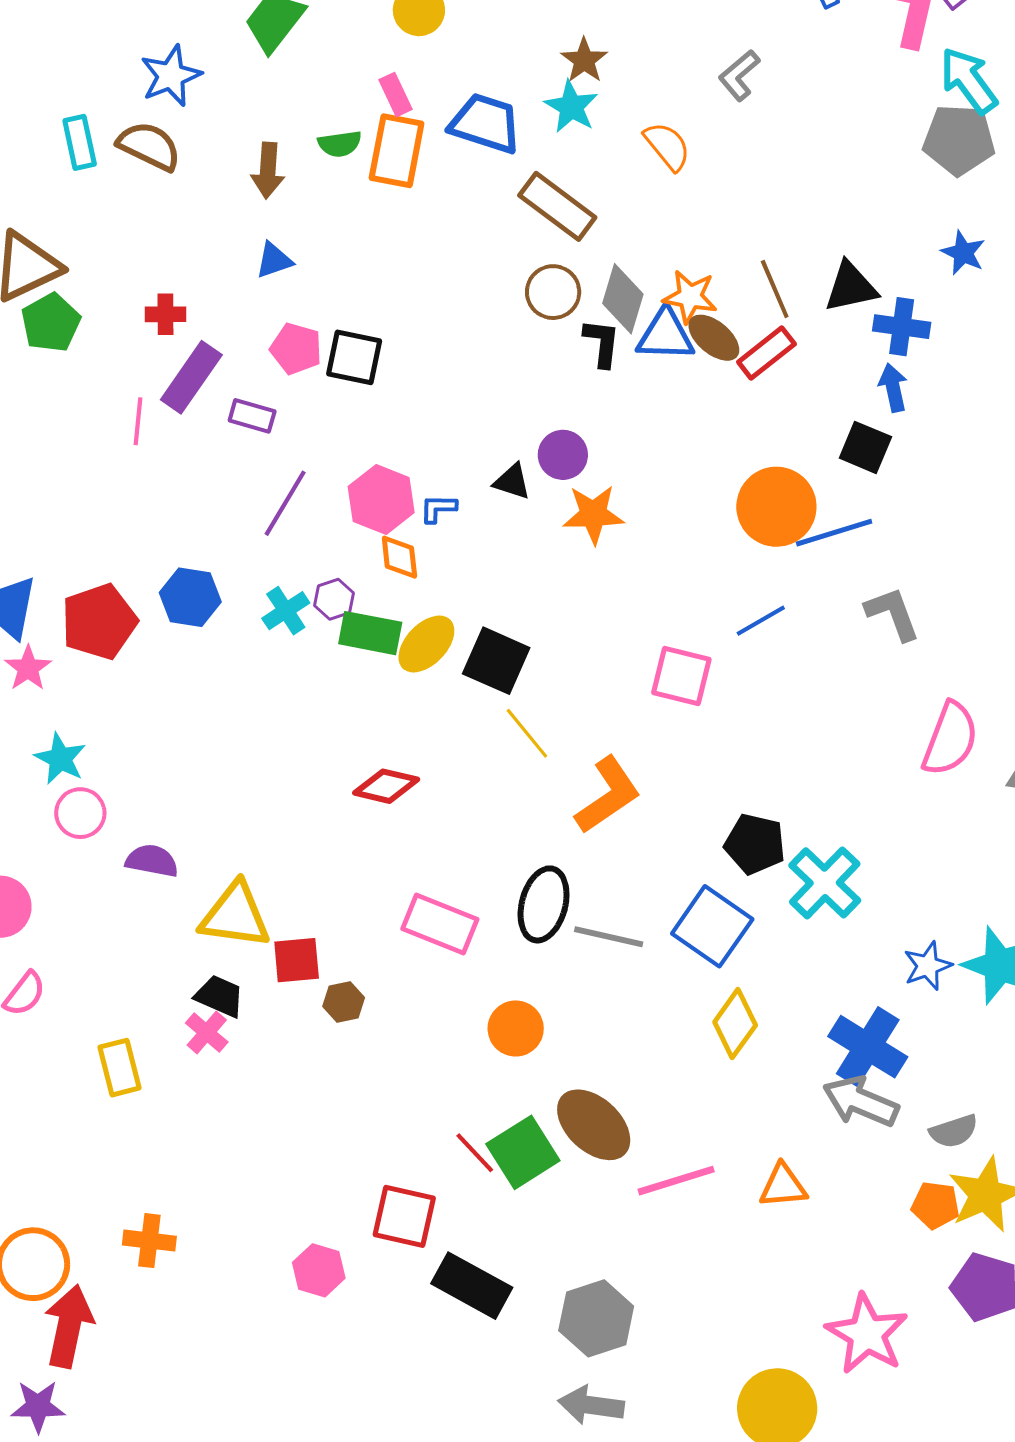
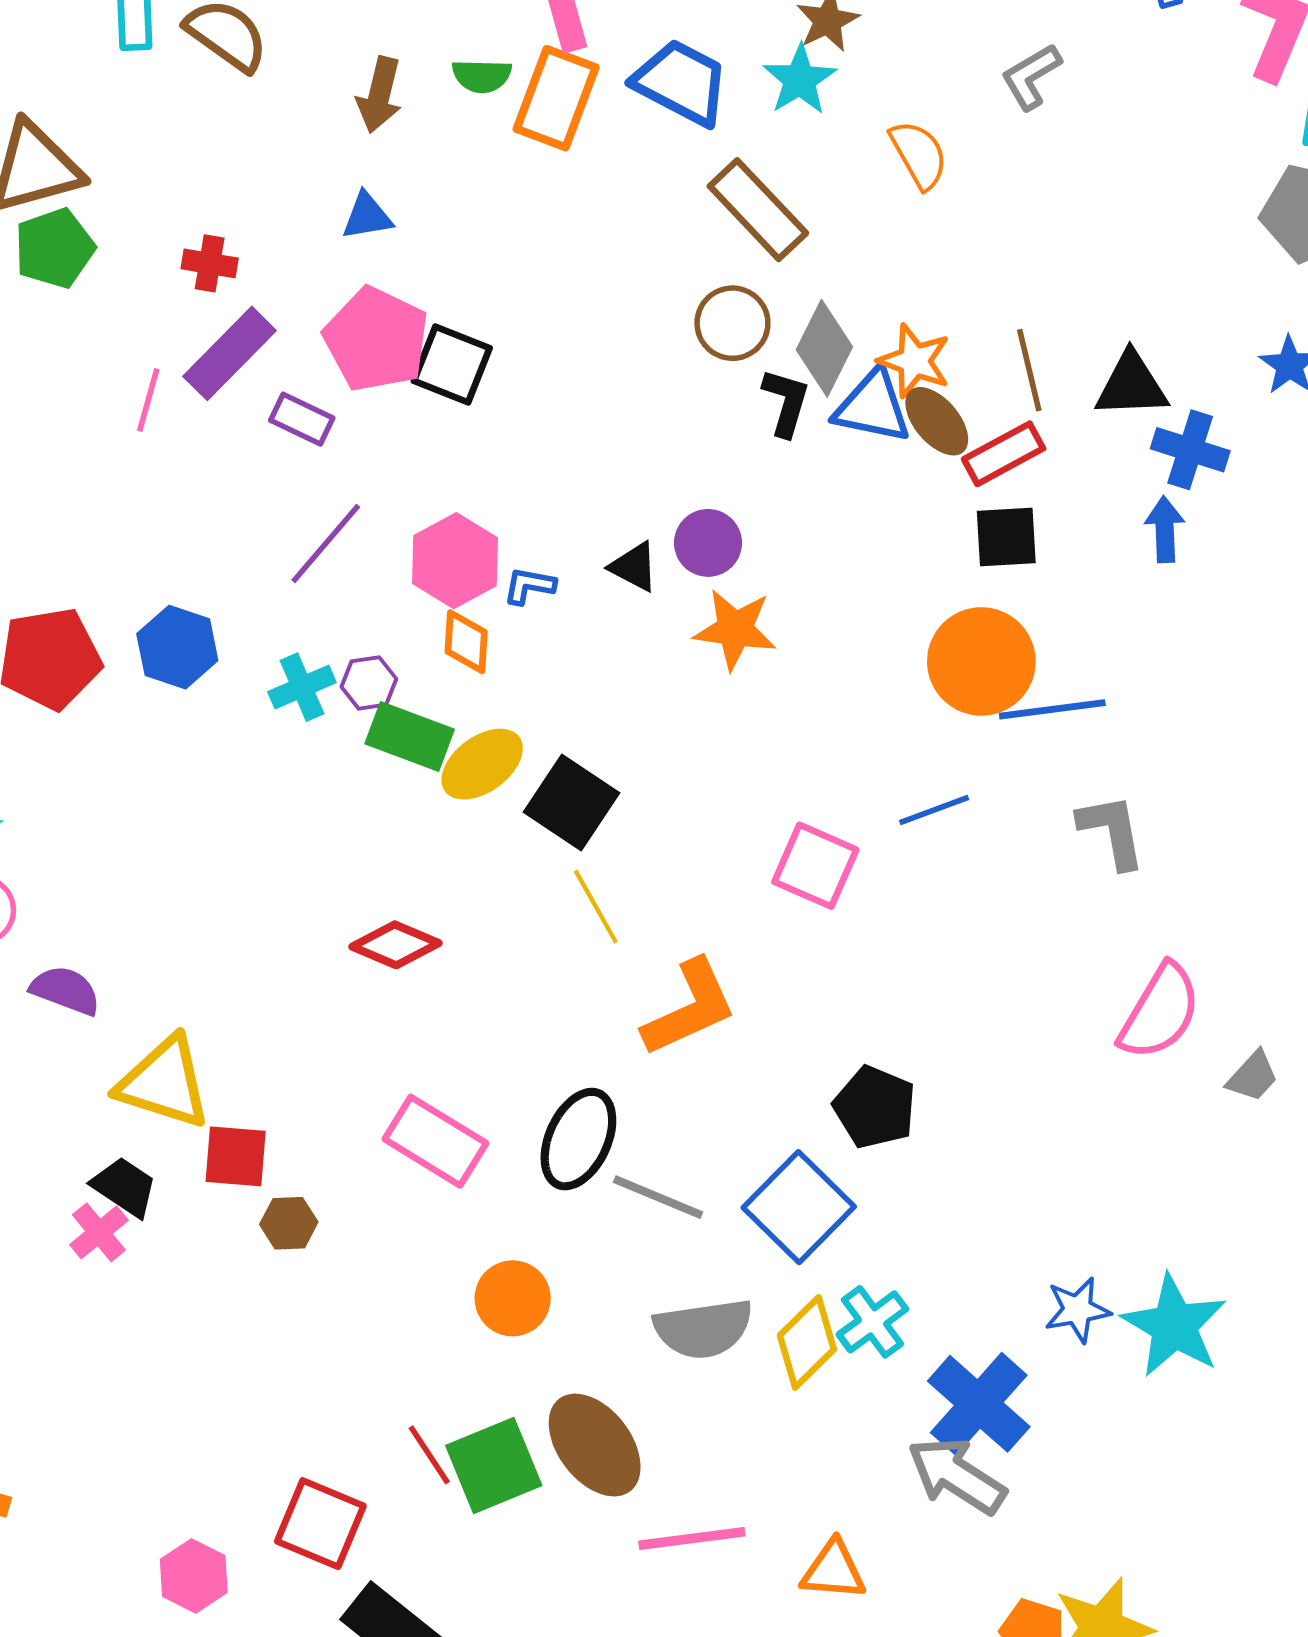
pink pentagon: (296, 349) -> (376, 339), size x1.5
black square: (865, 447) -> (1006, 537), moved, turned -36
cyan cross: (825, 883) -> (872, 1322), moved, size x0.7
gray semicircle: (954, 1131) -> (703, 1329), moved, size x1.5

